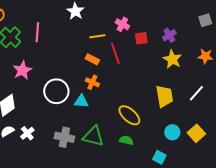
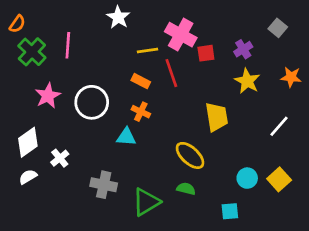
gray square: (205, 20) -> (278, 28), moved, turned -32
pink cross: (122, 24) -> (181, 35), size x1.6
white circle: (56, 91) -> (92, 102), moved
yellow trapezoid: (164, 96) -> (217, 117), moved
white cross: (27, 133) -> (60, 158), moved
green triangle: (93, 136) -> (146, 202), moved, turned -45
cyan square: (159, 157) -> (230, 211), turned -32

